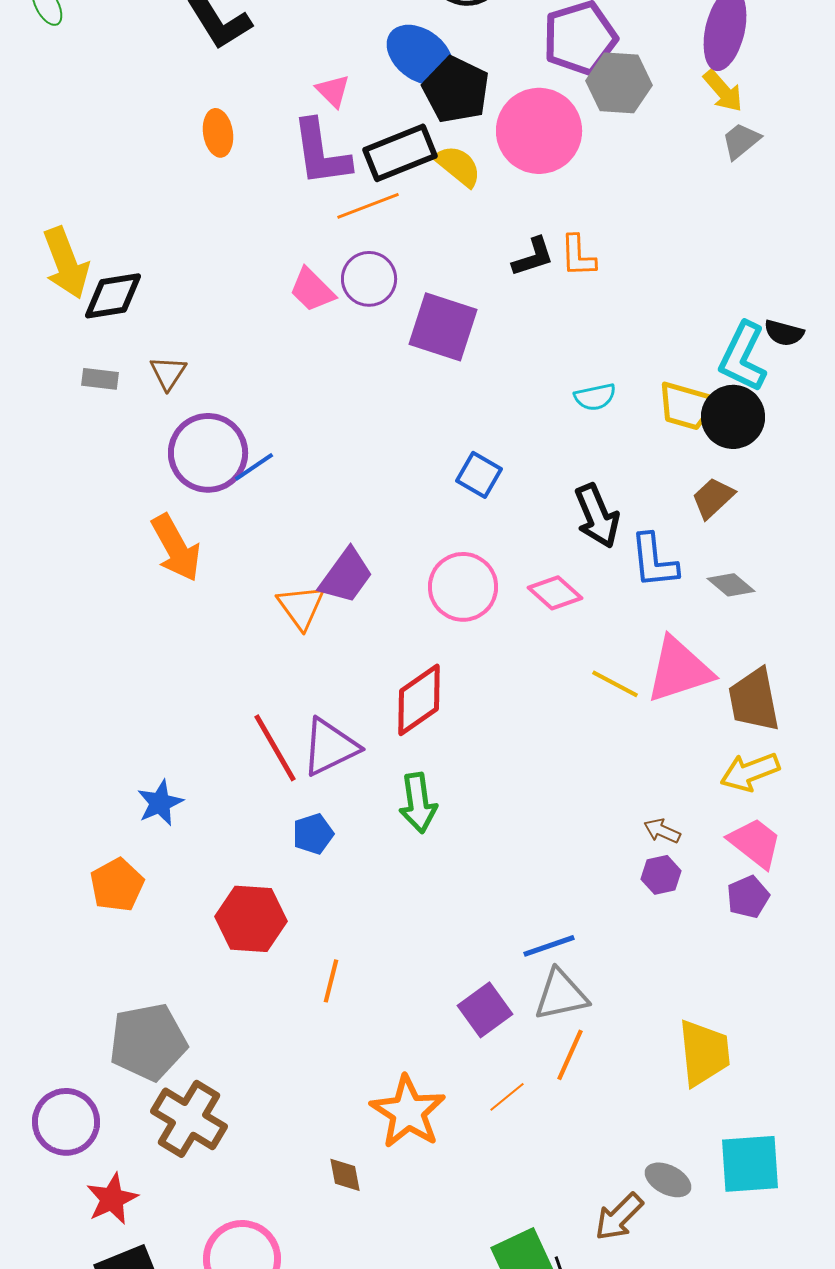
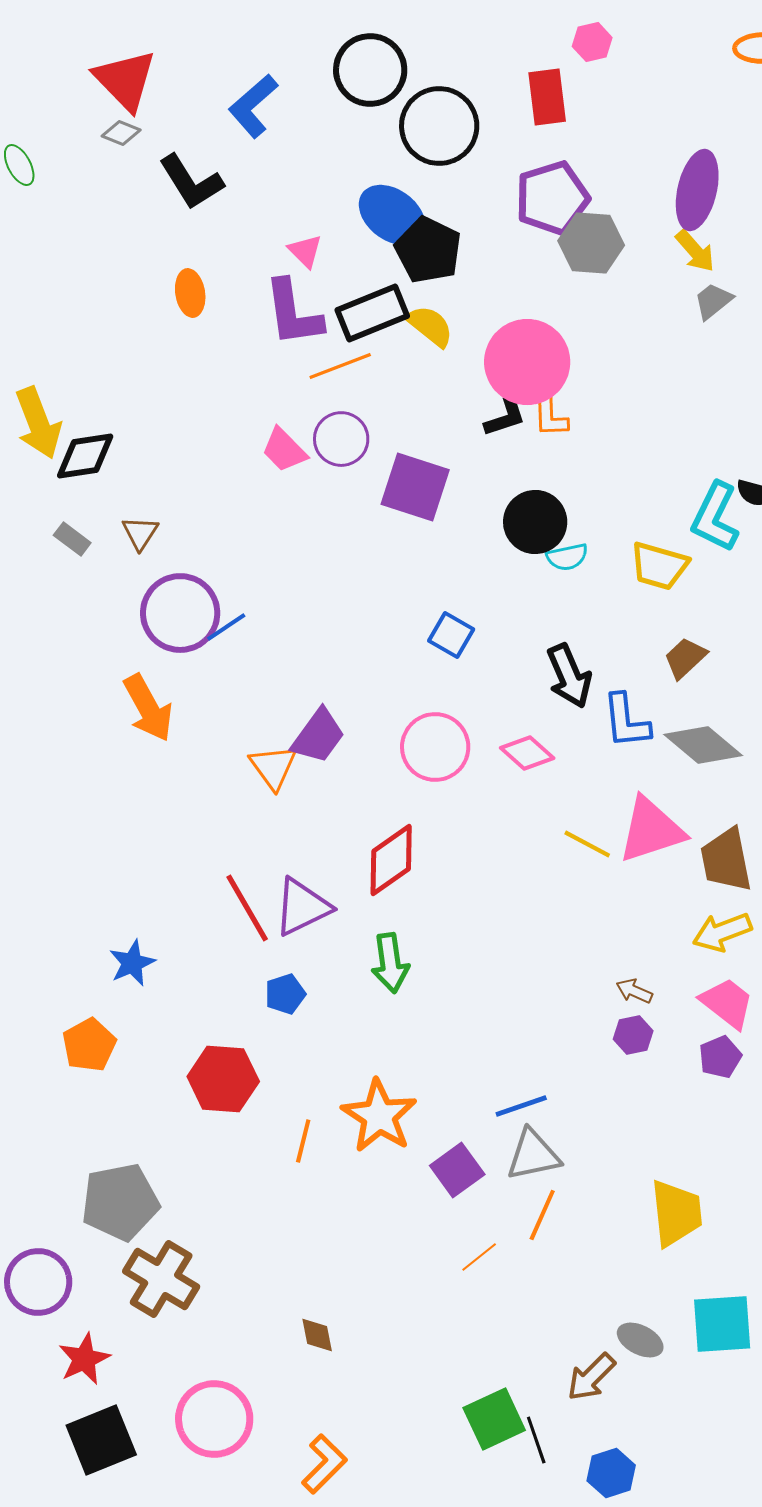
pink circle: (539, 131) -> (527, 362), moved
gray rectangle: (100, 379) -> (72, 539), turned 30
black circle: (733, 417) -> (535, 522), moved
gray diamond: (731, 585) -> (703, 745), size x1.6
orange star: (408, 1112) -> (379, 1116), moved

